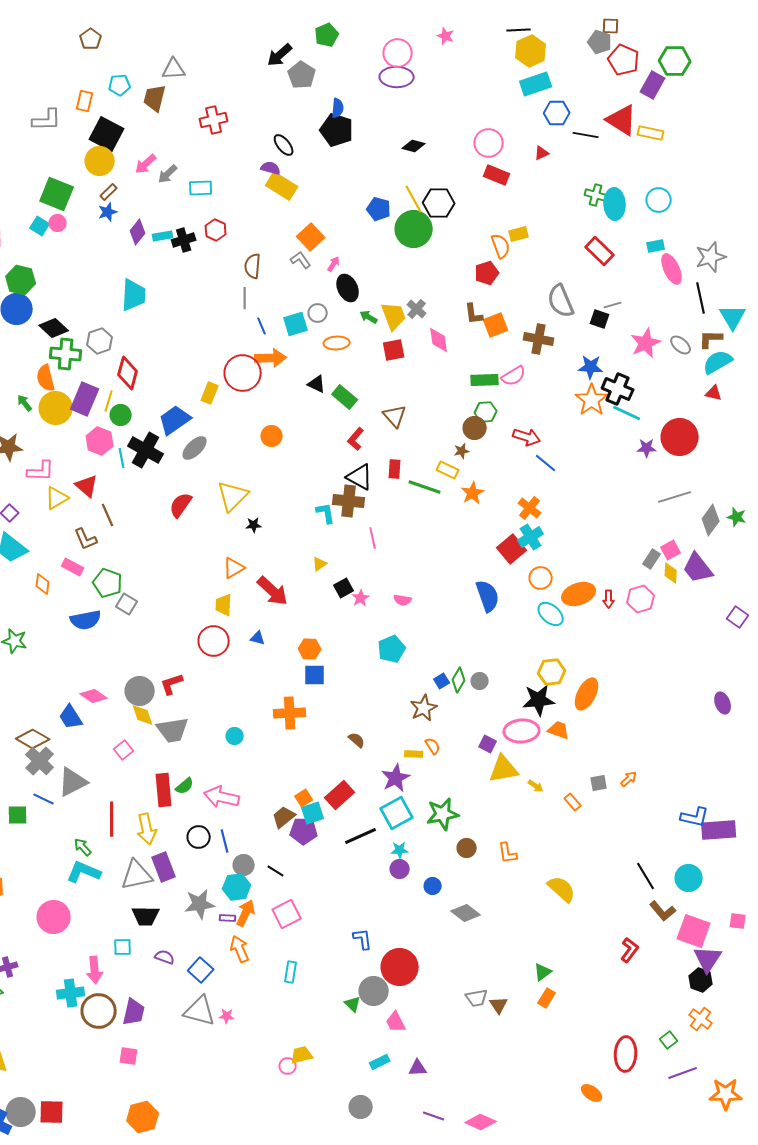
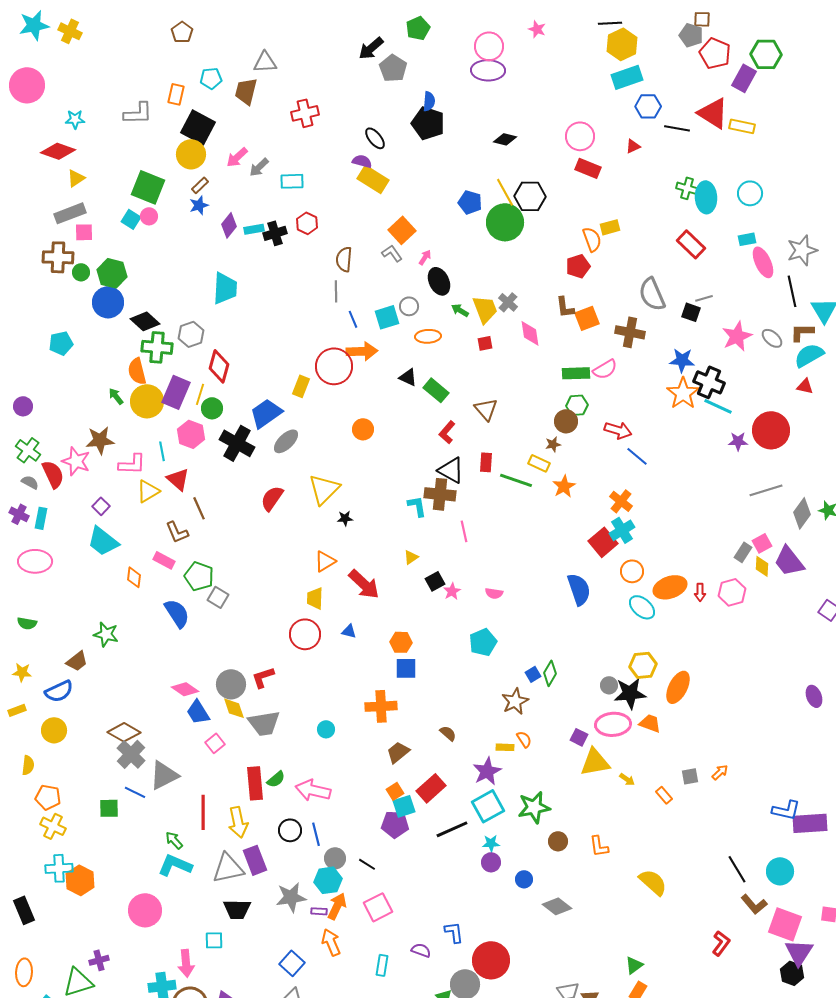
red square: (394, 350) -> (485, 343), size x0.7
cyan line: (122, 458) -> (162, 451), moved
blue semicircle: (86, 620) -> (177, 613), turned -112
gray circle: (480, 681) -> (609, 685), moved
blue trapezoid: (71, 717) -> (198, 712), moved
brown trapezoid: (284, 817) -> (398, 752), moved
purple semicircle: (165, 957) -> (421, 950), moved

